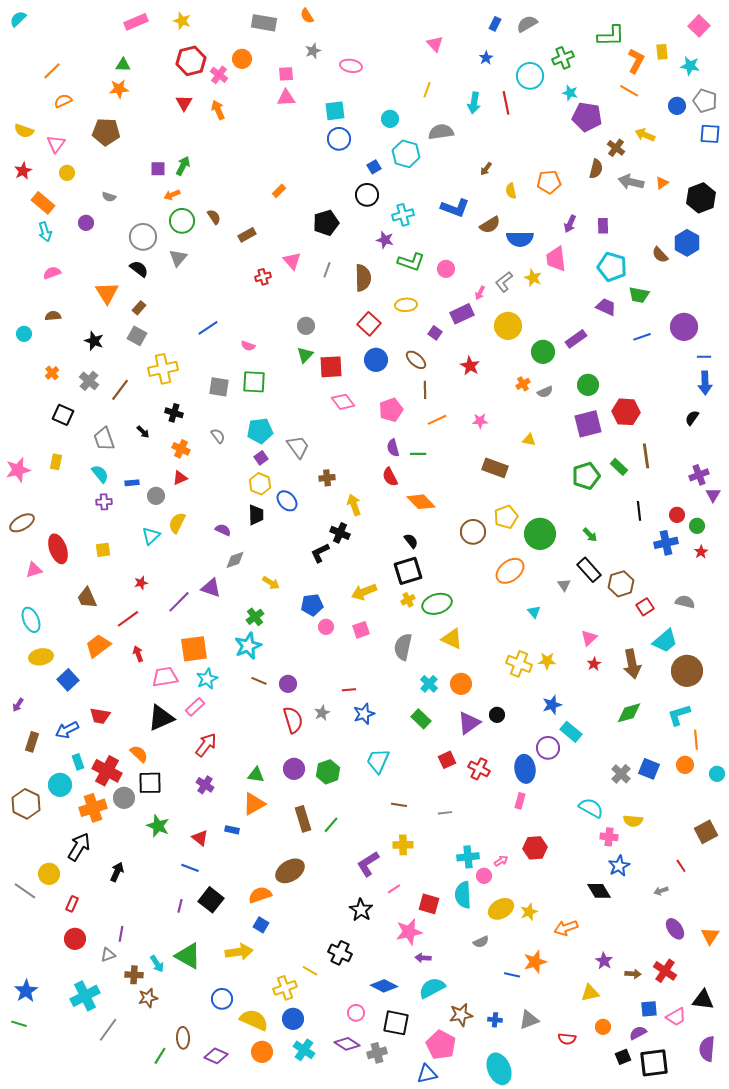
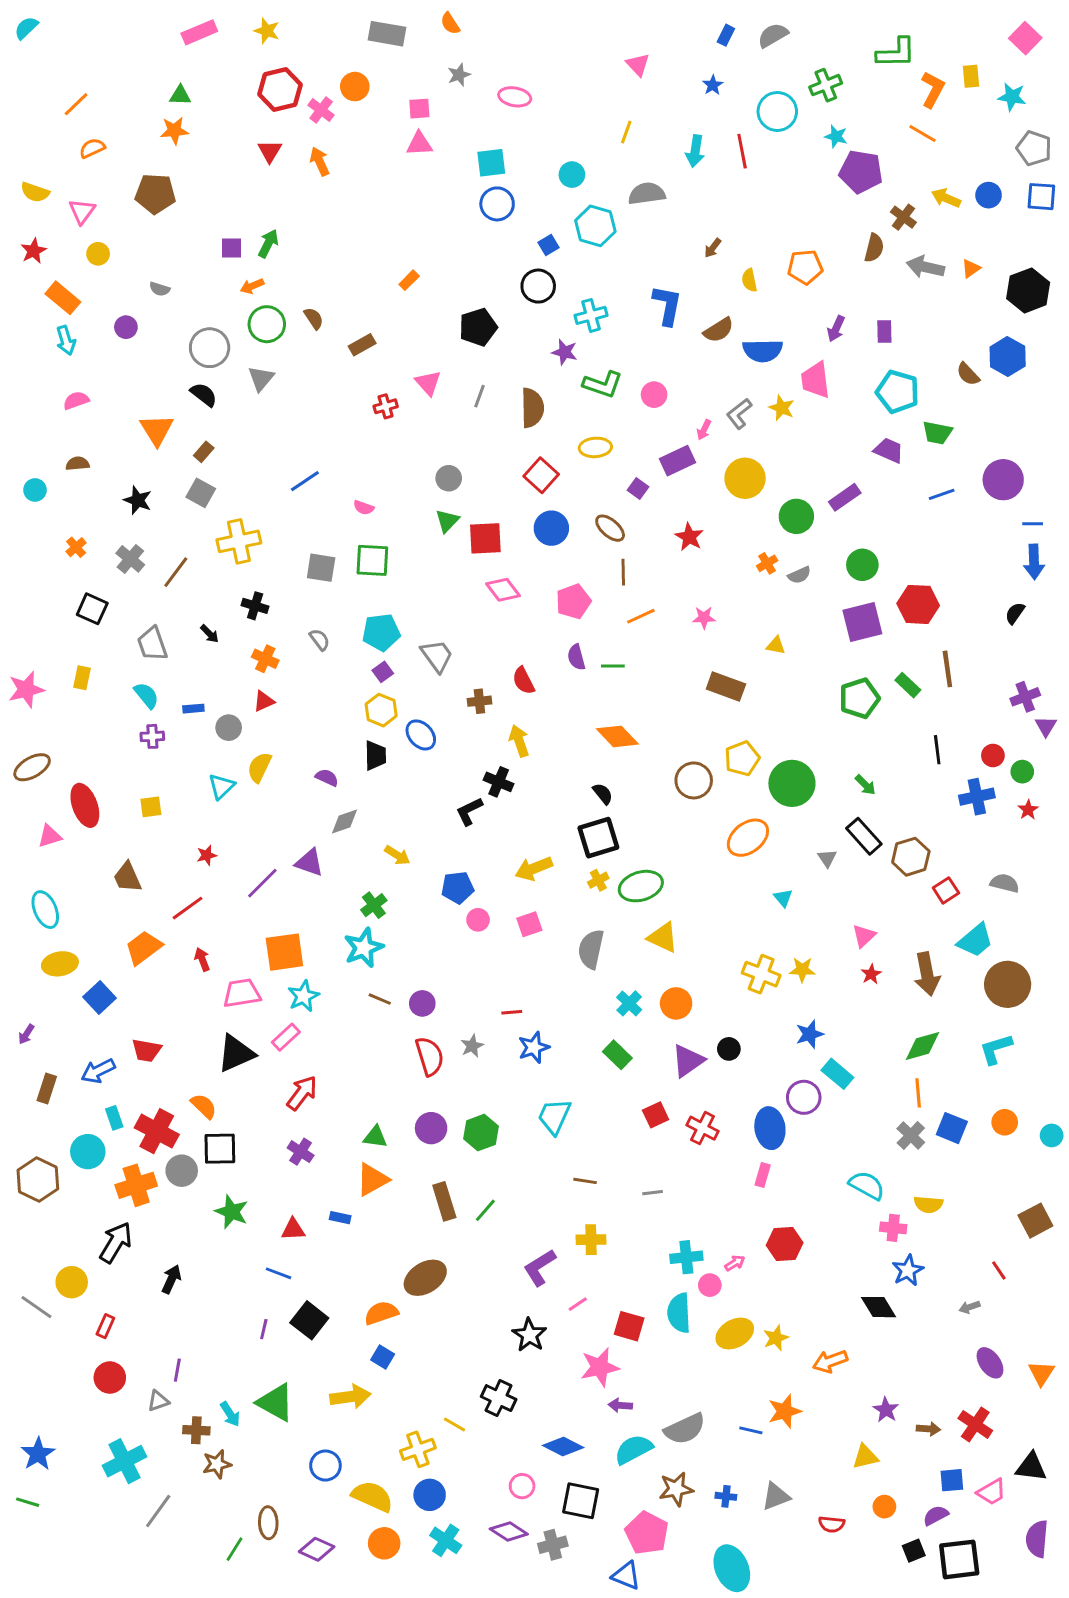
blue circle: (677, 106) -> (989, 195), moved
blue L-shape: (455, 208) -> (667, 305), turned -100
red semicircle: (390, 477) -> (523, 681), moved
orange line: (696, 740) -> (918, 1093), moved
red triangle: (200, 838) -> (293, 1229), turned -42
gray semicircle: (481, 942) -> (685, 1429), moved, size x1.8
blue triangle: (427, 1074) -> (626, 1576), turned 35

